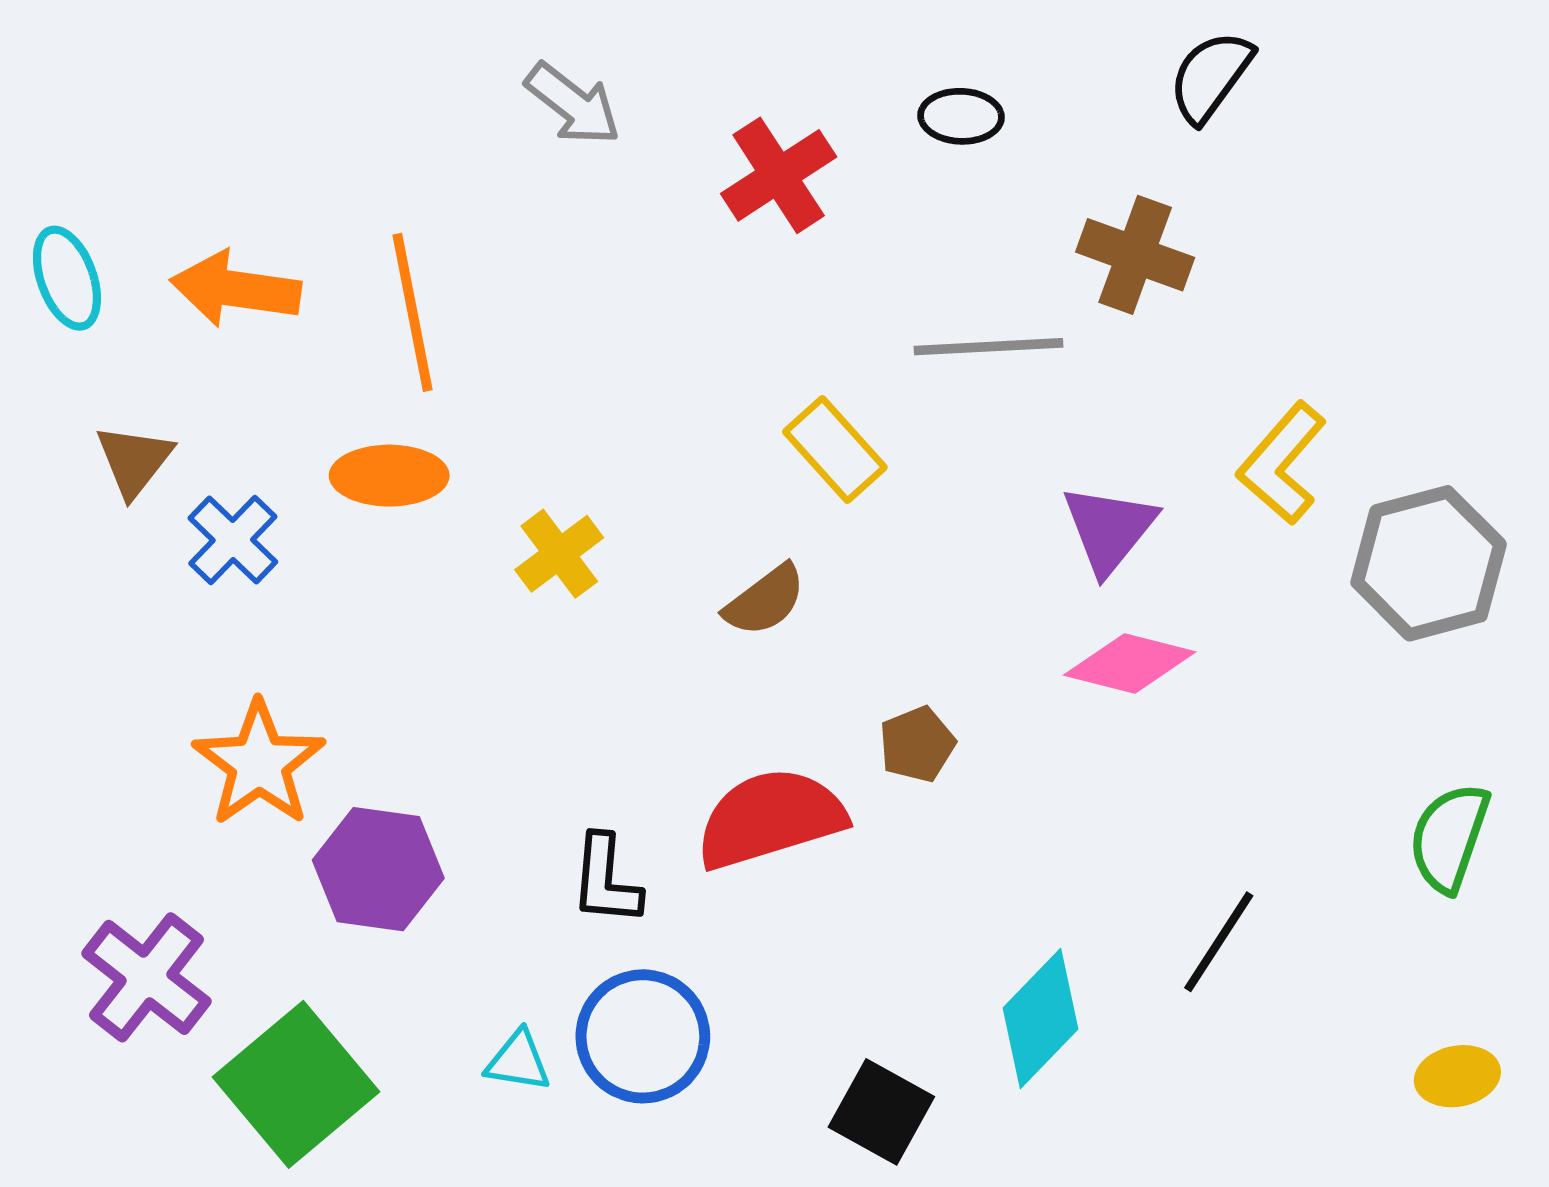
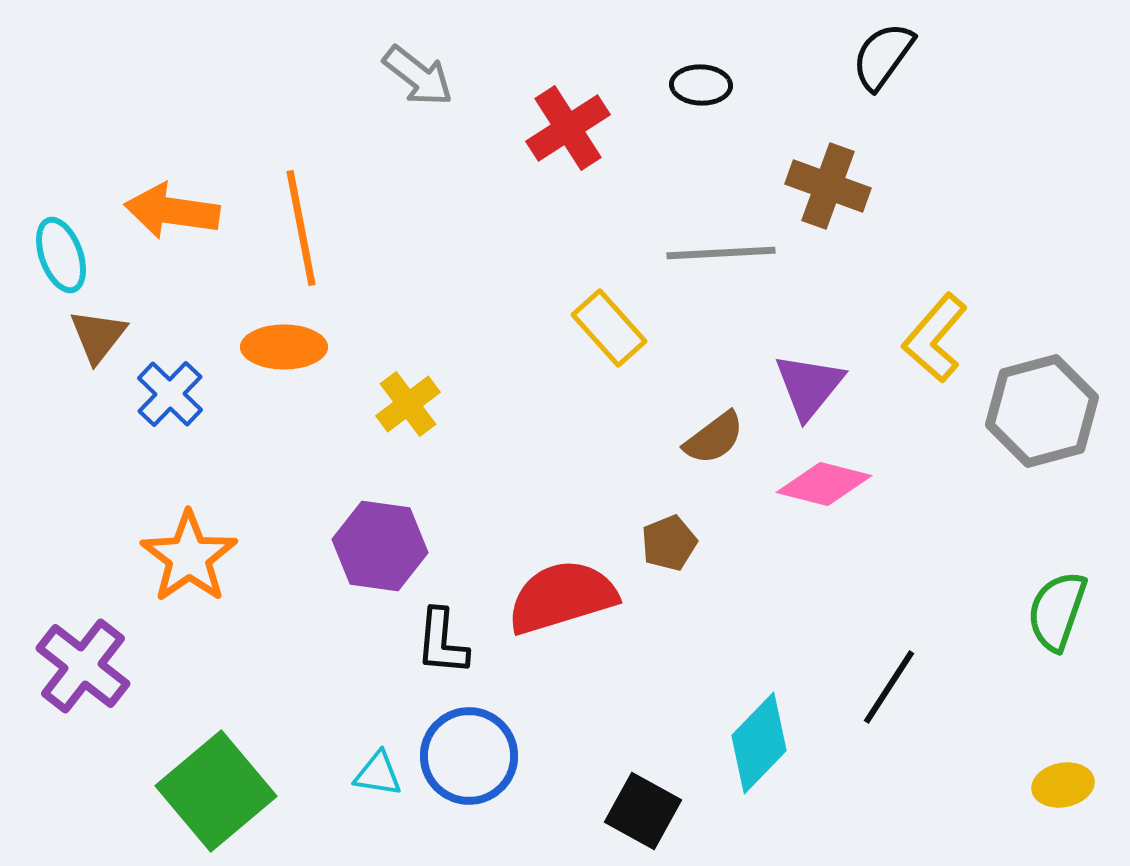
cyan ellipse: (67, 278) -> (61, 255), moved
brown semicircle: (765, 600) -> (714, 438), moved
purple hexagon: (378, 869) -> (380, 546), moved
purple cross: (146, 977) -> (83, 666), moved

